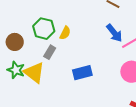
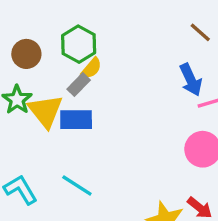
yellow semicircle: (65, 33) -> (91, 68), moved
blue rectangle: (82, 73) -> (76, 120), moved

